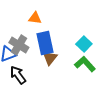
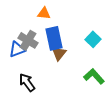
green L-shape: (85, 64) -> (94, 76), moved
black arrow: (18, 75) -> (27, 82), moved

